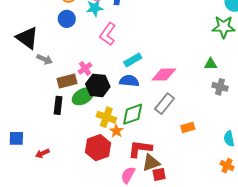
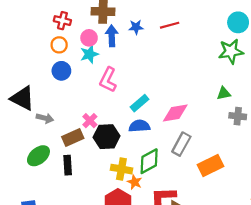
green ellipse: (83, 96) -> (38, 156), moved
orange rectangle: (188, 127) -> (211, 165), size x1.6

